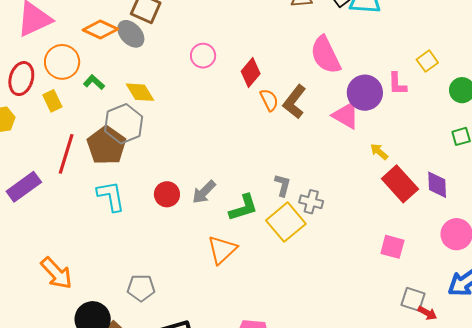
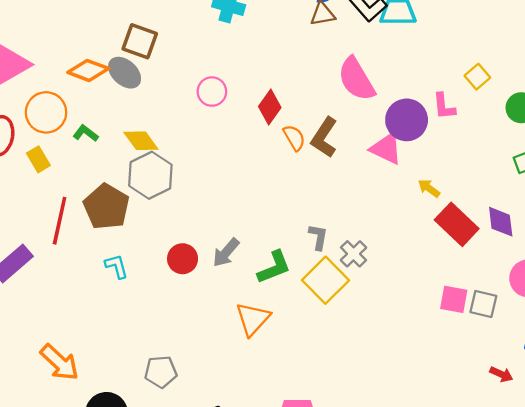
gray hexagon: (124, 124) -> (150, 175), moved
cyan L-shape: (111, 196) -> (117, 266), size x0.7
gray cross: (311, 202) -> (354, 254), turned 35
gray square: (413, 299) -> (483, 304), moved

